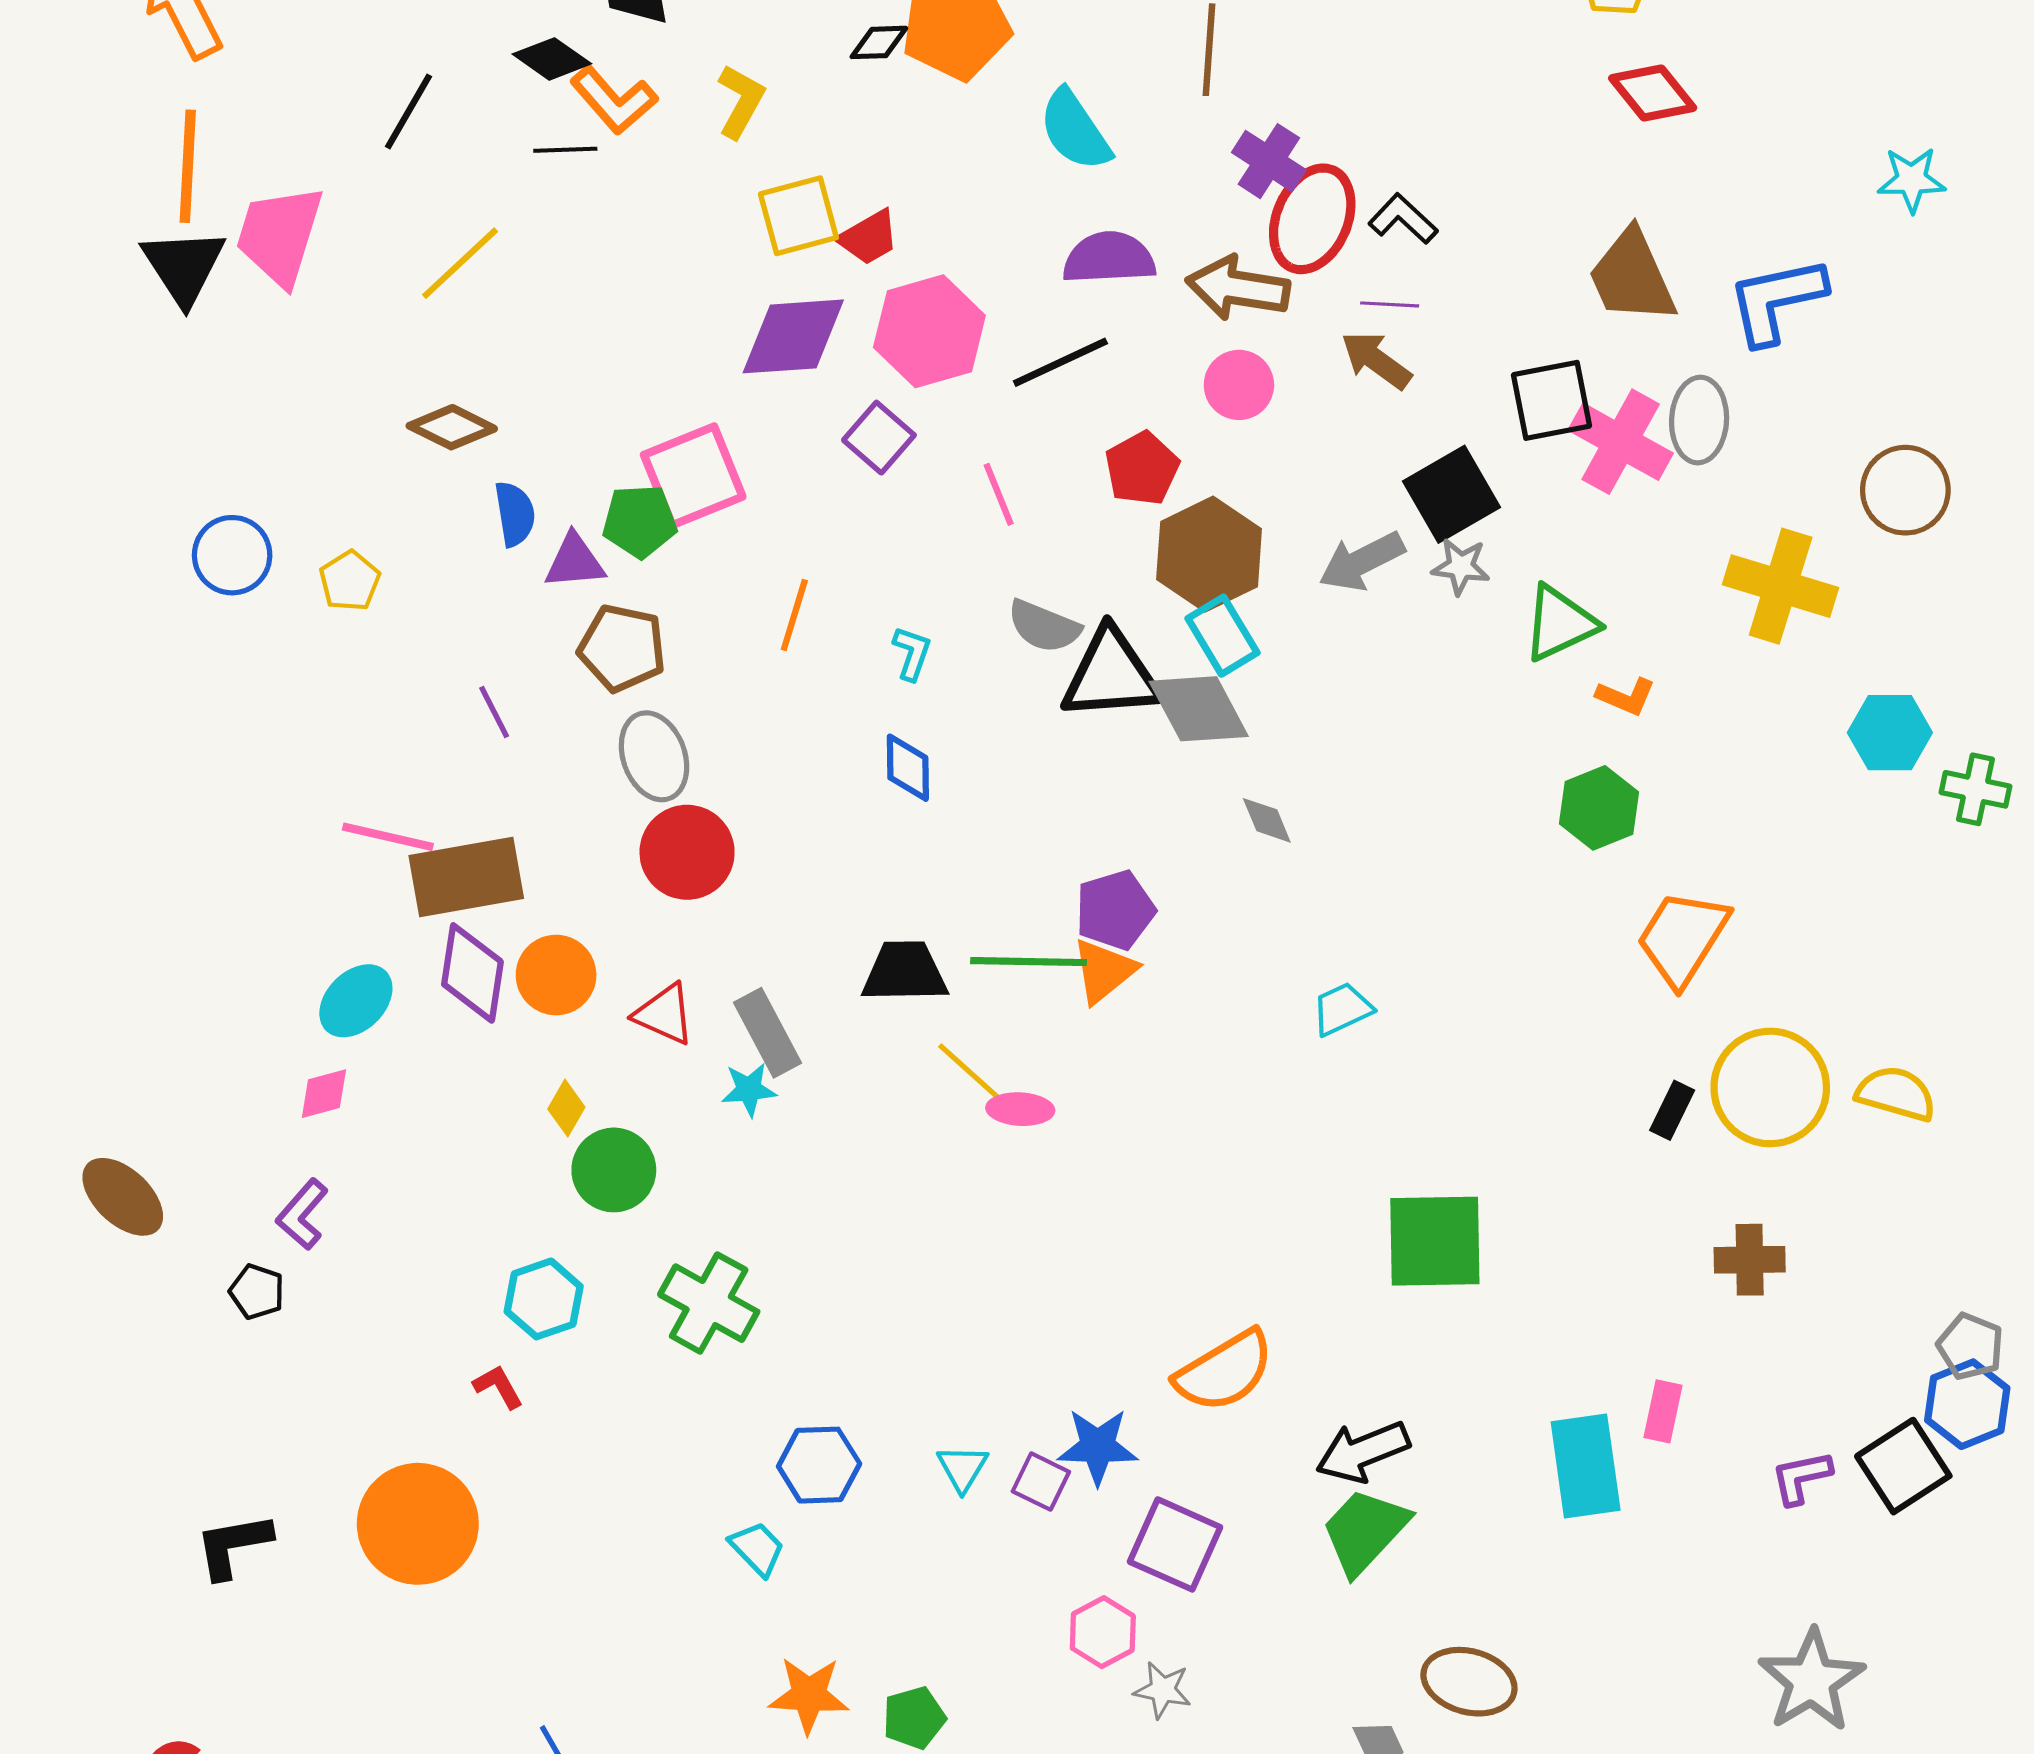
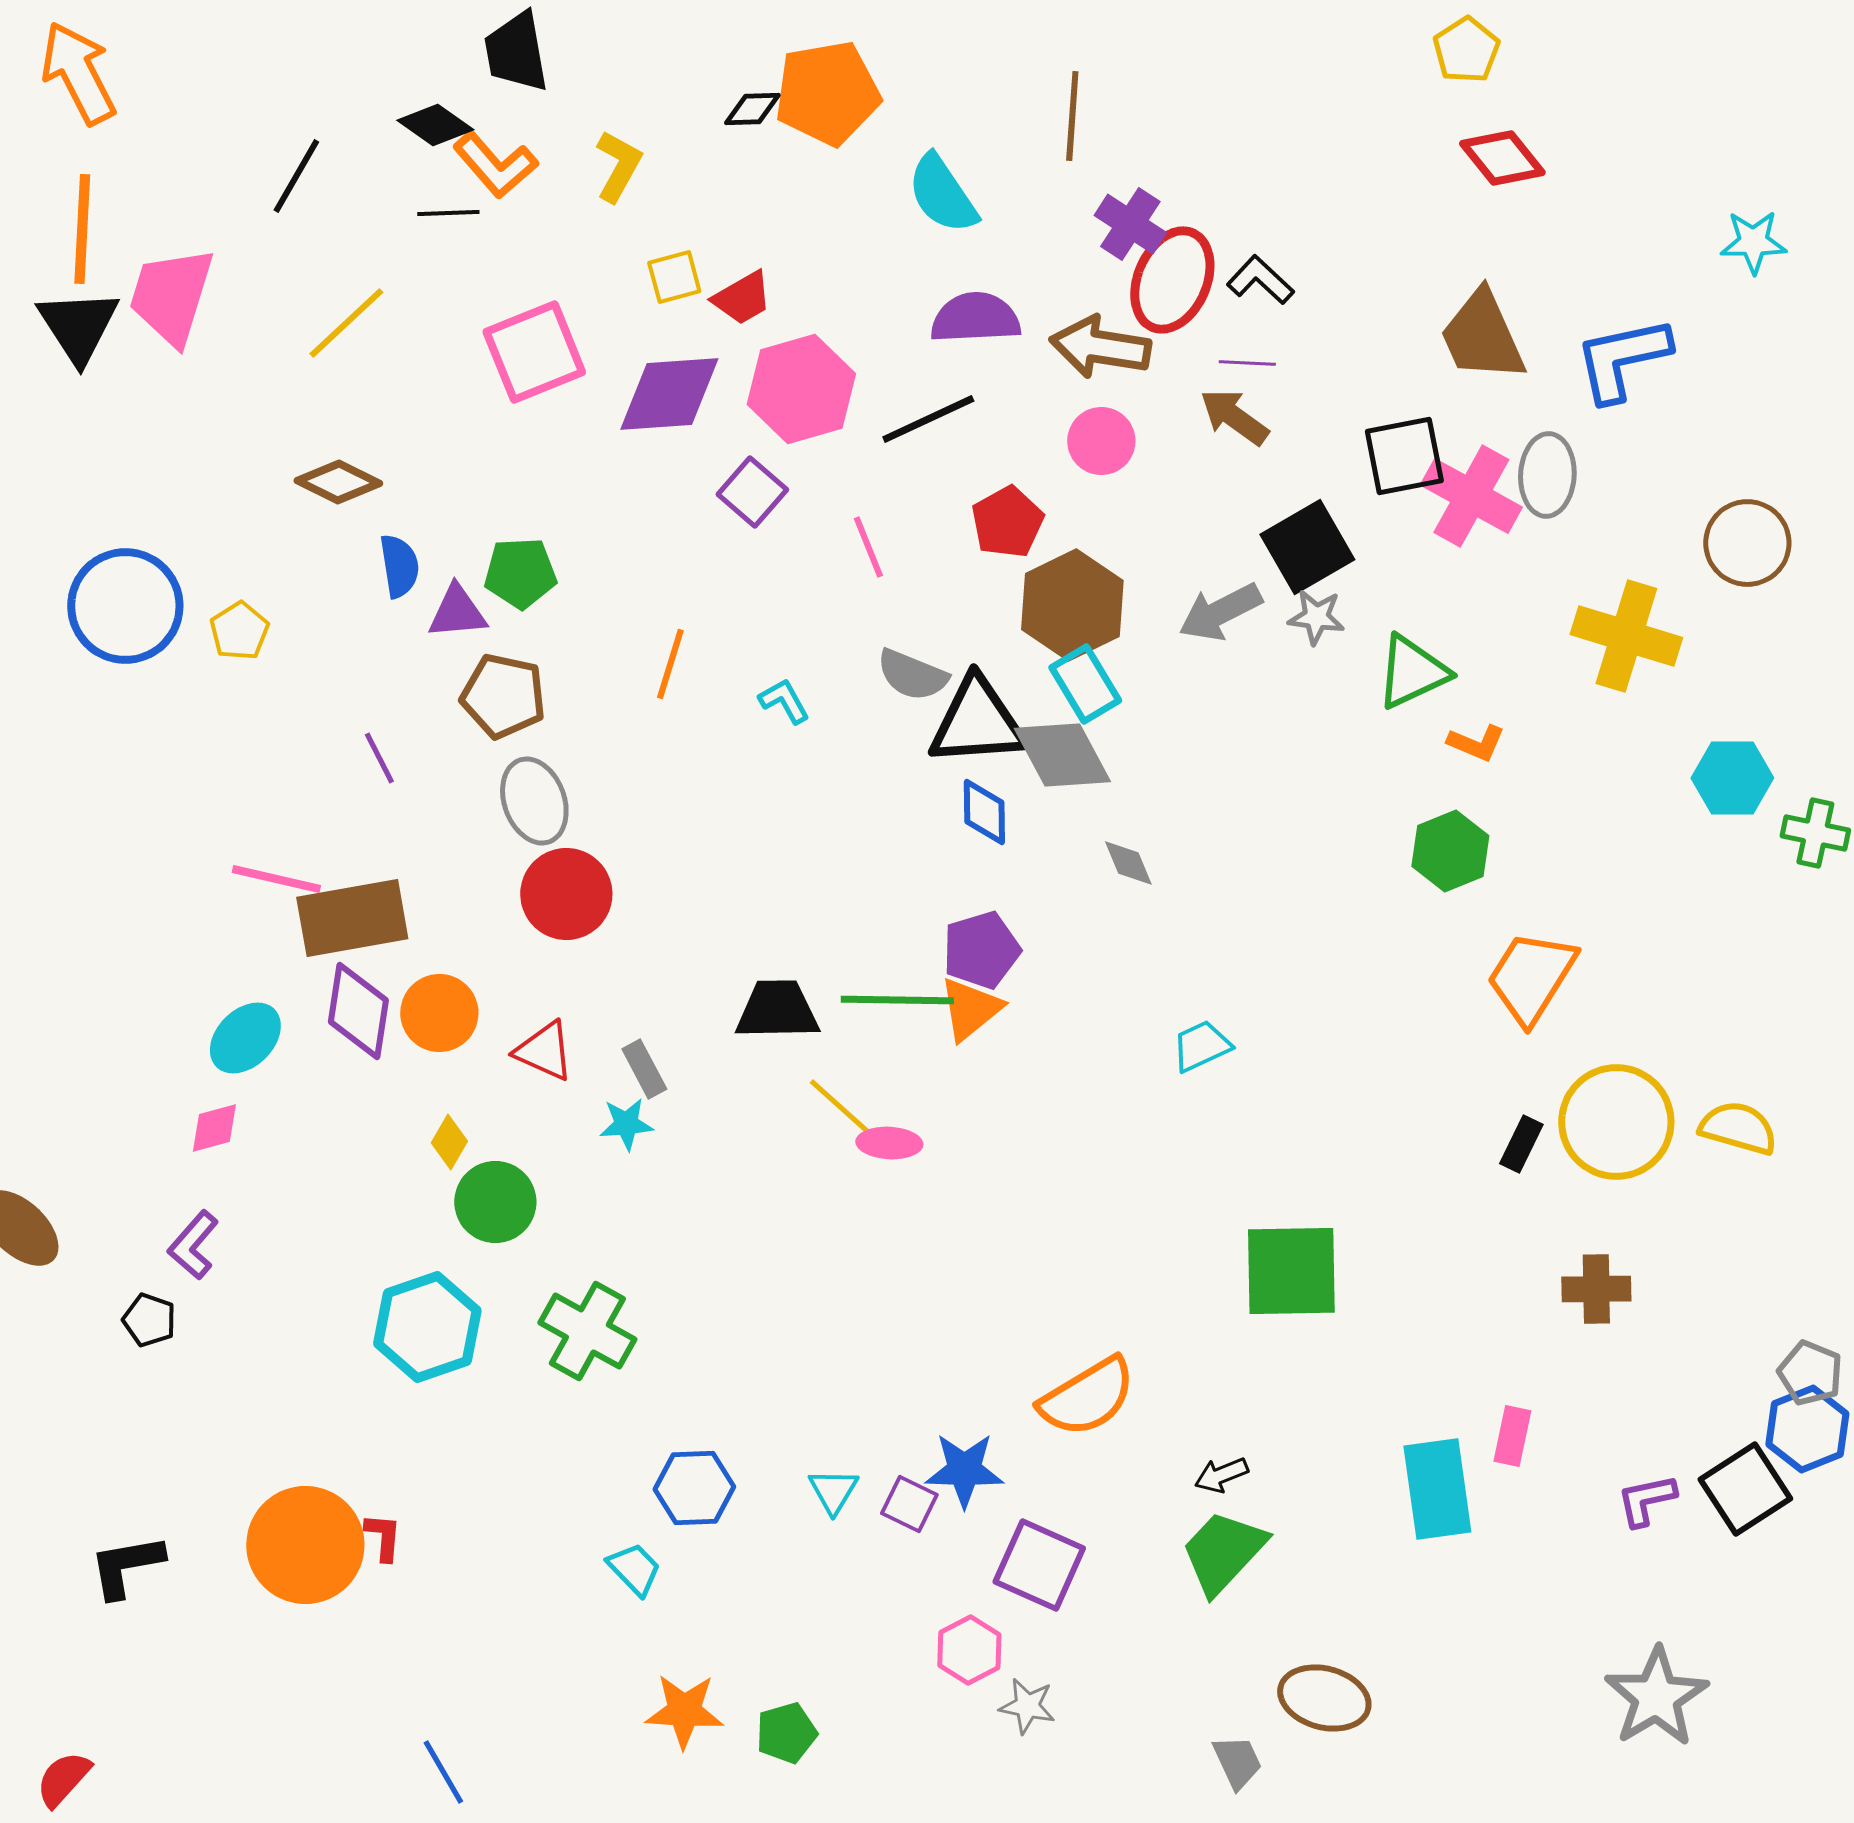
yellow square: (798, 216) -> (674, 277), size x0.7
pink square: (693, 476) -> (534, 352), moved
blue circle: (232, 555) -> (125, 606), size x1.5
cyan L-shape: (912, 653) -> (784, 701), turned -48
blue diamond: (908, 768) -> (984, 812), moved
gray rectangle: (768, 1033) -> (644, 1069), size x0.7
cyan hexagon: (544, 1299) -> (427, 1327), size x1.4
red L-shape: (498, 1387) -> (383, 1537), moved, turned 34
black arrow: (1363, 1452) -> (1221, 1475), size x0.6

